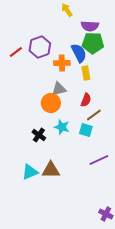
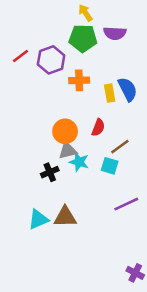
green pentagon: (93, 43) -> (83, 38), moved
red line: (16, 52) -> (20, 56), moved
blue semicircle: (79, 53) -> (128, 89), moved
gray triangle: (59, 89) -> (68, 150), moved
red semicircle: (86, 100) -> (98, 128), moved
black cross: (39, 135) -> (50, 172), turned 32

